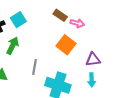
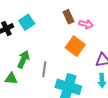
brown rectangle: (60, 15) -> (69, 17), turned 32
green arrow: (13, 46) -> (23, 59), moved

